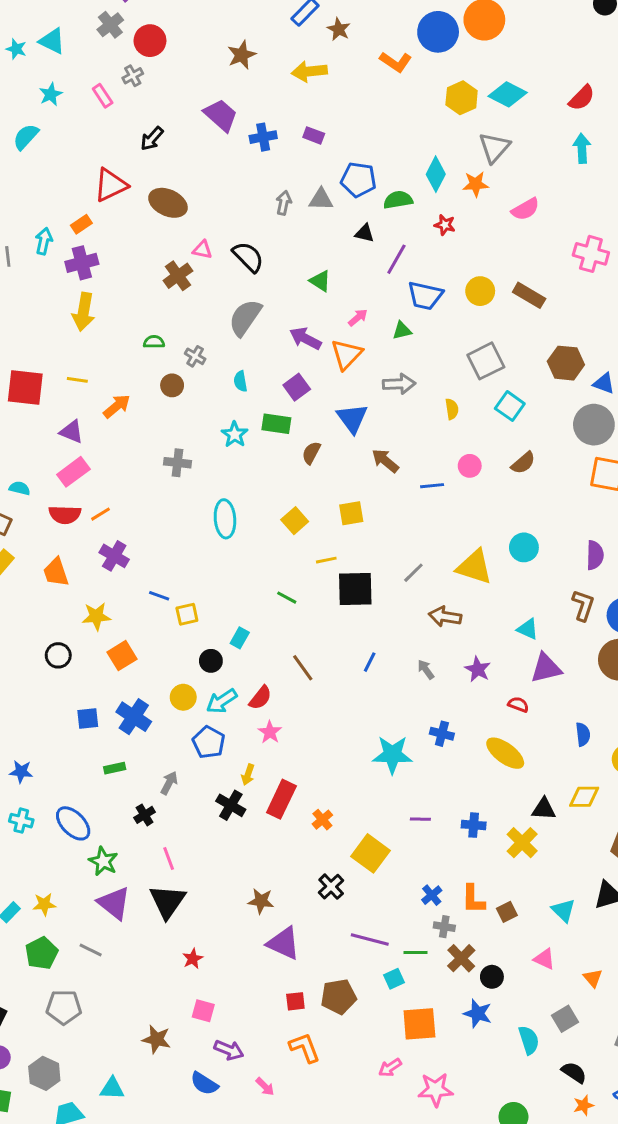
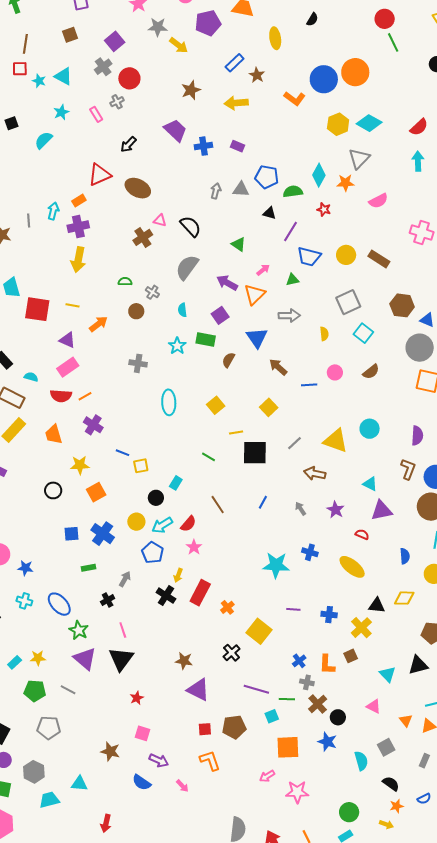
yellow square: (351, 513) -> (269, 407), moved, turned -36
brown square: (507, 912) -> (351, 656), moved
green pentagon: (42, 953) -> (35, 691), turned 30

